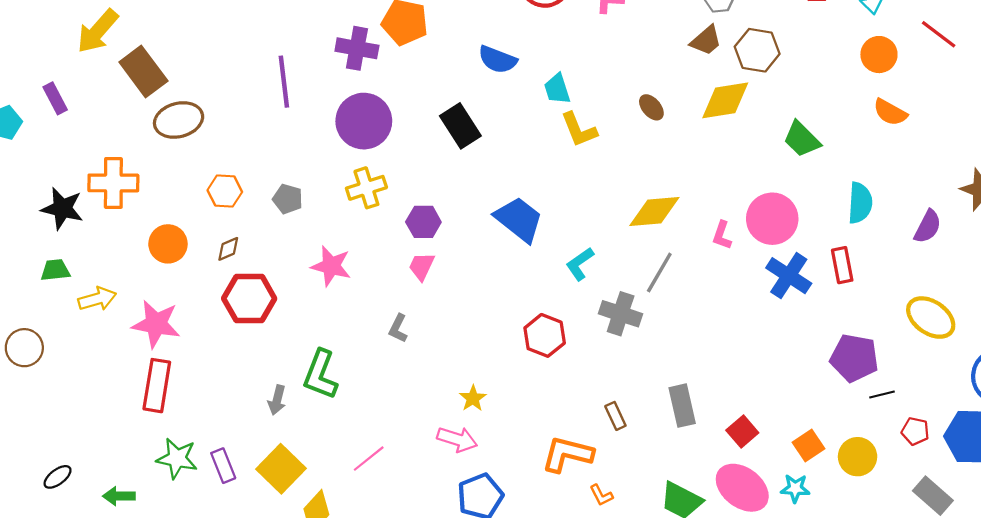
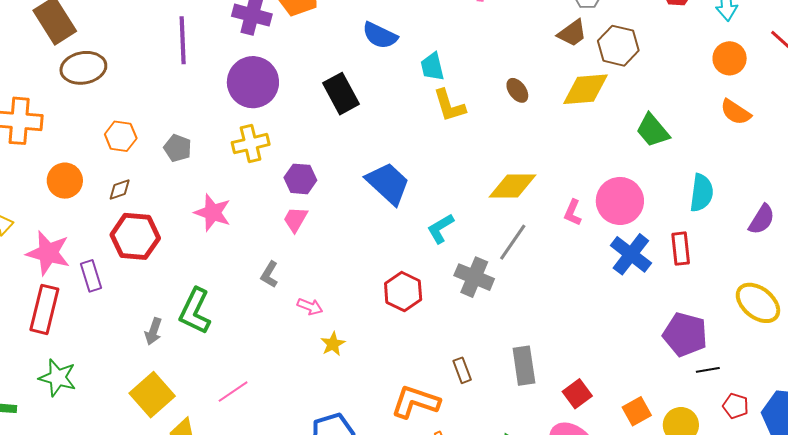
pink arrow: (457, 439) -> (310, 307), moved, size x0.7
purple rectangle: (223, 466) -> (91, 276), moved

